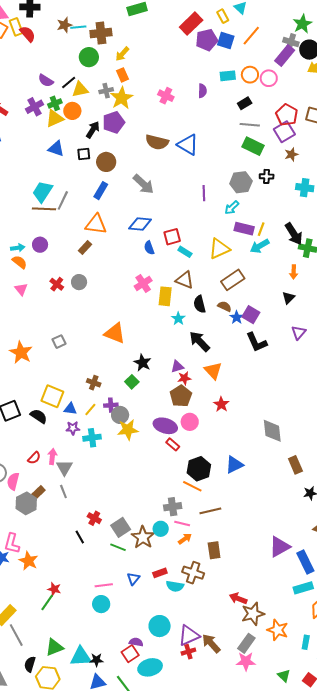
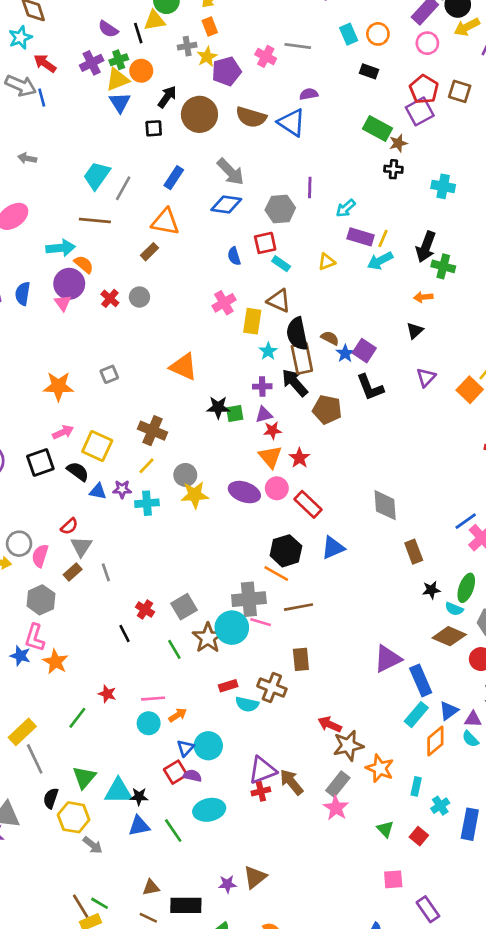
cyan rectangle: (228, 76) -> (349, 34), turned 70
pink circle: (269, 78) -> (427, 43), moved
black line: (69, 83) -> (138, 33), turned -70
yellow triangle: (80, 89) -> (155, 21), moved
purple semicircle: (202, 91) -> (309, 94), moved, turned -104
yellow star: (122, 98) -> (207, 57), size x0.7
black rectangle: (245, 103) -> (369, 71), turned 48
purple pentagon: (114, 122) -> (226, 71), moved
gray line: (250, 125) -> (298, 46), moved
blue triangle: (56, 149) -> (120, 103), moved, turned 36
brown star: (291, 154) -> (398, 143), moved
brown circle: (106, 162) -> (199, 114), moved, size x1.4
gray hexagon: (241, 182) -> (280, 209), moved
brown line: (44, 209) -> (95, 221), moved
blue diamond: (140, 224) -> (226, 205), moved
black arrow: (294, 234) -> (426, 247), turned 50
purple circle: (40, 245) -> (69, 284), moved, size x1.5
cyan arrow: (18, 248) -> (61, 248), size x1.5
yellow triangle: (219, 249) -> (327, 262), size x0.6
orange semicircle: (19, 262) -> (84, 264), moved
orange arrow: (294, 272) -> (423, 297), turned 80
brown rectangle: (233, 280) -> (302, 358), moved, turned -70
black semicircle: (200, 304) -> (297, 334), size x1.4
orange star: (21, 352) -> (58, 386), turned -30
black star: (142, 363) -> (218, 407), turned -30
orange triangle: (213, 371) -> (270, 457), moved
green square: (132, 382) -> (235, 413), moved, turned 32
brown cross: (94, 383) -> (152, 431), size x1.5
brown pentagon: (181, 396) -> (327, 410), moved, turned -30
red star: (221, 404) -> (299, 458), moved
purple cross: (111, 405) -> (262, 386), moved
blue triangle: (70, 409) -> (98, 491), moved
red rectangle: (173, 444) -> (308, 504), moved, size x1.5
pink arrow: (52, 456) -> (63, 432), moved, turned 56
gray triangle: (64, 468) -> (81, 546), moved
gray hexagon: (26, 503) -> (41, 600), moved
gray cross: (173, 507) -> (249, 599), size x1.4
gray square: (121, 527) -> (184, 607), moved
cyan circle: (161, 529) -> (232, 628), size x1.6
orange arrow: (185, 539) -> (178, 715), moved
green line: (118, 547) -> (174, 649), turned 35
blue triangle: (133, 579) -> (185, 748), moved
cyan rectangle: (303, 588) -> (416, 715), turned -36
red star: (54, 589) -> (107, 694), moved
cyan circle: (160, 626) -> (208, 746), moved
green triangle: (54, 647) -> (84, 777), turned -30
red square: (130, 654) -> (175, 772), moved
pink star: (246, 661) -> (336, 808), turned 30

